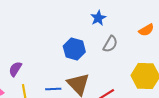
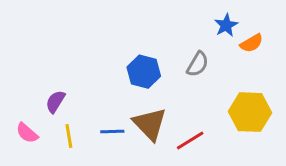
blue star: (98, 18) -> (226, 25), moved

